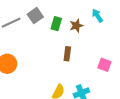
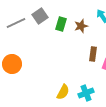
brown rectangle: (67, 54) -> (93, 54), moved

